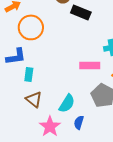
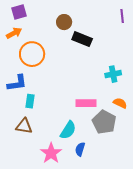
pink rectangle: (90, 65) -> (86, 103), moved
brown triangle: (34, 99) -> (24, 126), moved, turned -30

